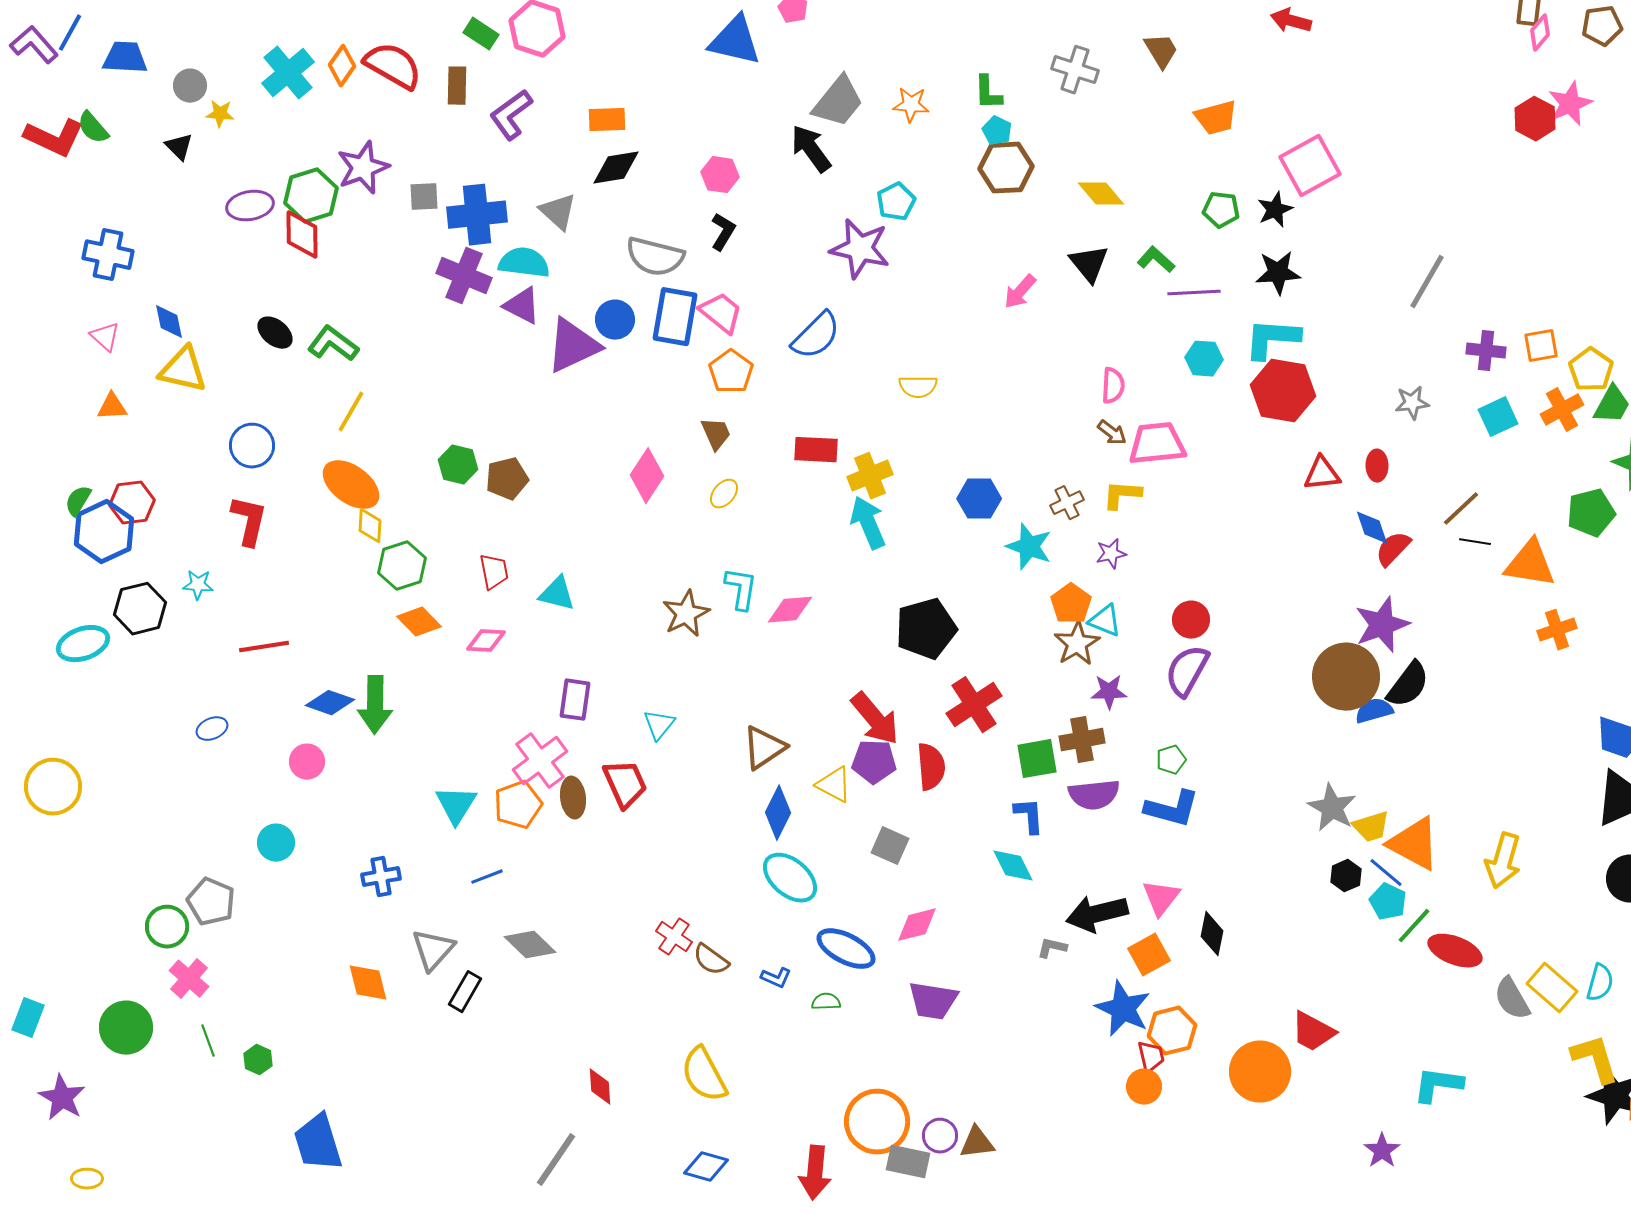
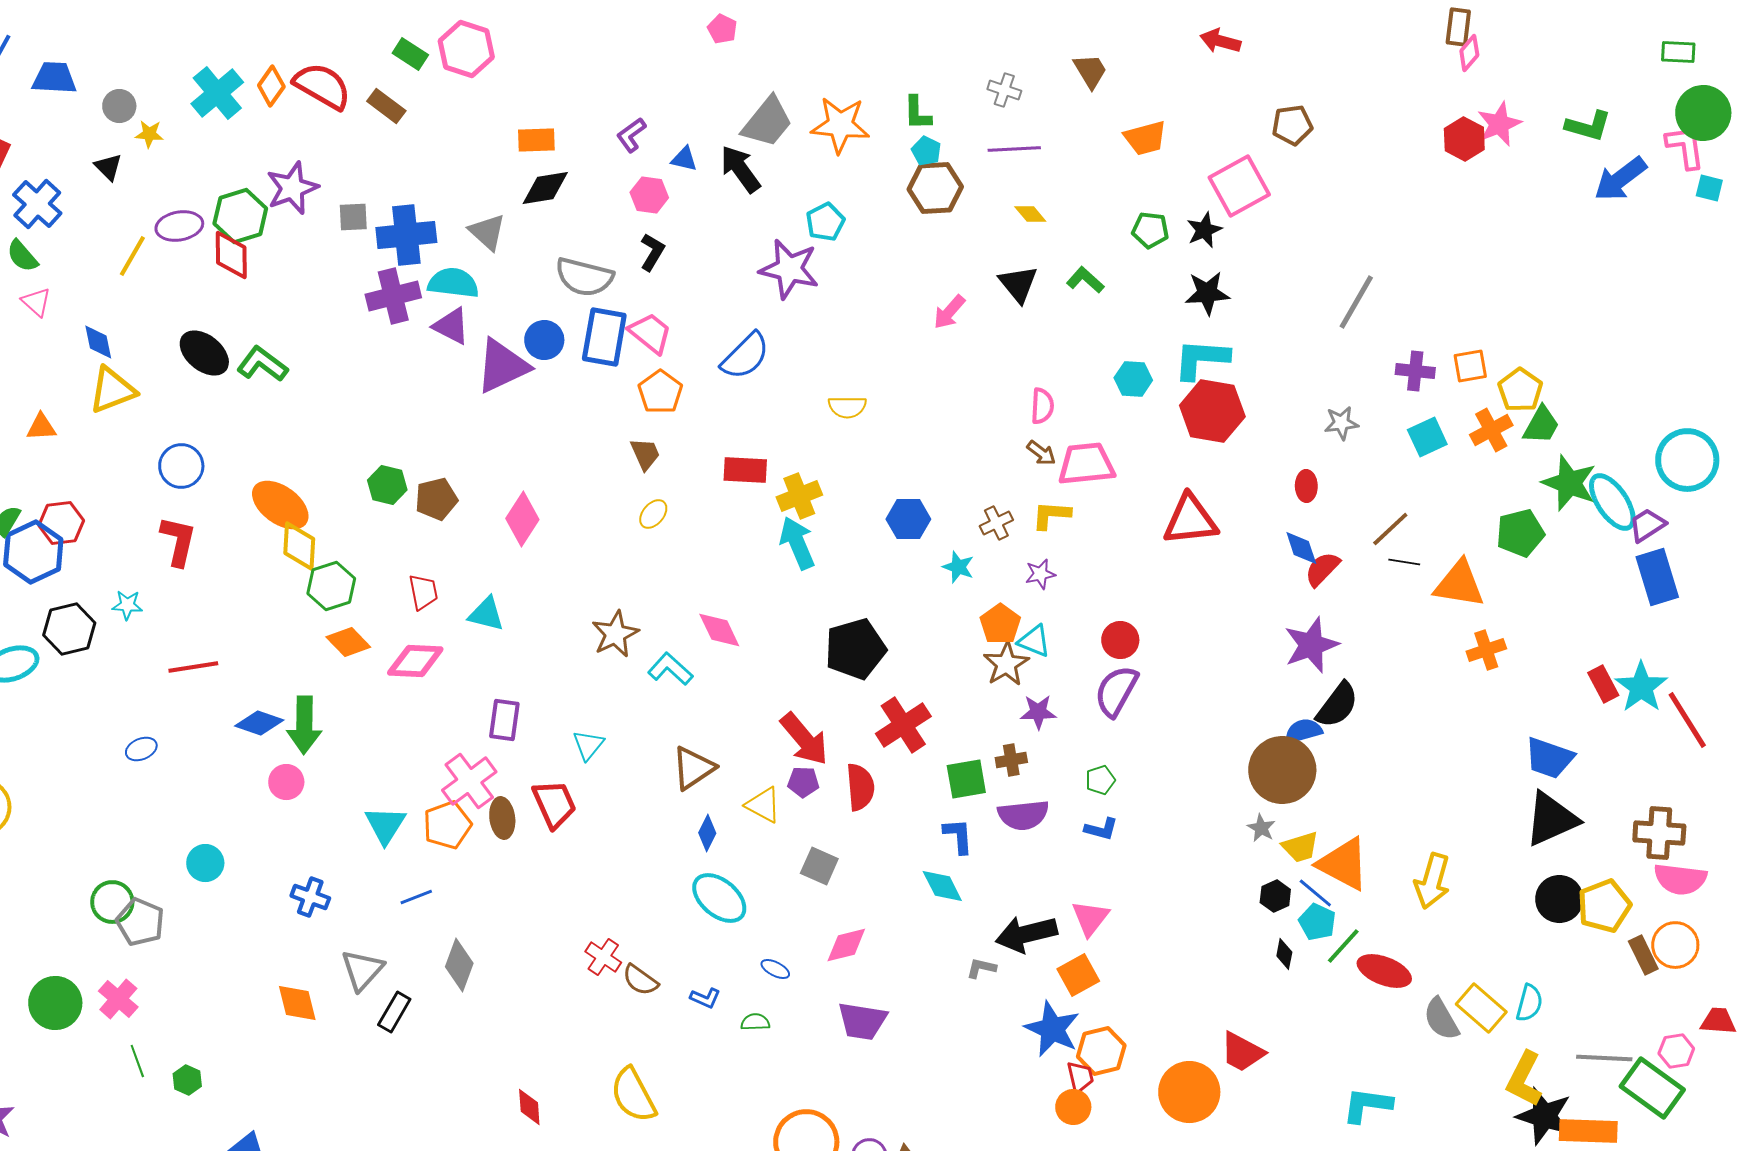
brown pentagon: (1602, 26) -> (1292, 125), moved
blue triangle: (735, 41) -> (684, 159), moved, size x0.5
gray cross: (1075, 70) -> (1004, 90), size x0.7
brown rectangle: (457, 86) -> (386, 106), turned -54
orange star: (911, 105) -> (840, 125), size x1.6
purple L-shape: (511, 115) -> (631, 135), moved, size x0.7
green semicircle: (93, 128) -> (22, 256), moved
yellow diamond: (1101, 194) -> (1030, 214), size x0.7
blue cross: (108, 255) -> (37, 204), moved, turned 30
purple cross: (464, 276) -> (393, 296), turned -36
purple line: (1194, 293) -> (1014, 149), moved
black ellipse: (275, 333) -> (204, 353), size x1.4
pink triangle: (105, 337) -> (36, 302), moved
yellow triangle: (183, 370) -> (112, 390), turned -34
yellow line: (351, 412) -> (132, 256), moved
red triangle: (1322, 474) -> (1190, 520), moved, size x1.5
pink diamond: (647, 476) -> (522, 519), moved
yellow diamond: (370, 526) -> (299, 546), size x1.4
cyan star: (1029, 547) -> (958, 567), size x0.7
cyan L-shape: (741, 589) -> (670, 669), moved, turned -57
pink diamond: (790, 610) -> (719, 630), turned 69
pink diamond: (486, 641) -> (415, 661), size x1.4
brown circle: (1346, 677) -> (1282, 770), moved
brown cross: (1082, 740) -> (1011, 760), size x0.7
pink circle: (307, 762) -> (286, 782), moved
purple pentagon: (874, 762) -> (803, 782), size x0.7
gray star: (1332, 808) -> (1261, 828), size x0.6
blue L-shape: (1172, 809) -> (1101, 829), size x0.6
blue diamond: (778, 813) -> (707, 833), size x0.7
blue cross: (381, 877) -> (310, 897), turned 30
green circle: (167, 927) -> (112, 902), moved
black diamond: (1212, 934) -> (1284, 954), moved, size x0.7
gray diamond: (530, 945) -> (459, 965), turned 66
blue ellipse: (846, 949) -> (775, 969), size x0.5
green circle: (126, 1028) -> (55, 1003), moved
yellow L-shape: (1595, 1059) -> (1524, 1079), turned -136

